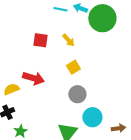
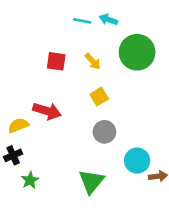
green circle: (102, 18) -> (137, 52), moved
cyan circle: (92, 117) -> (137, 161), moved

